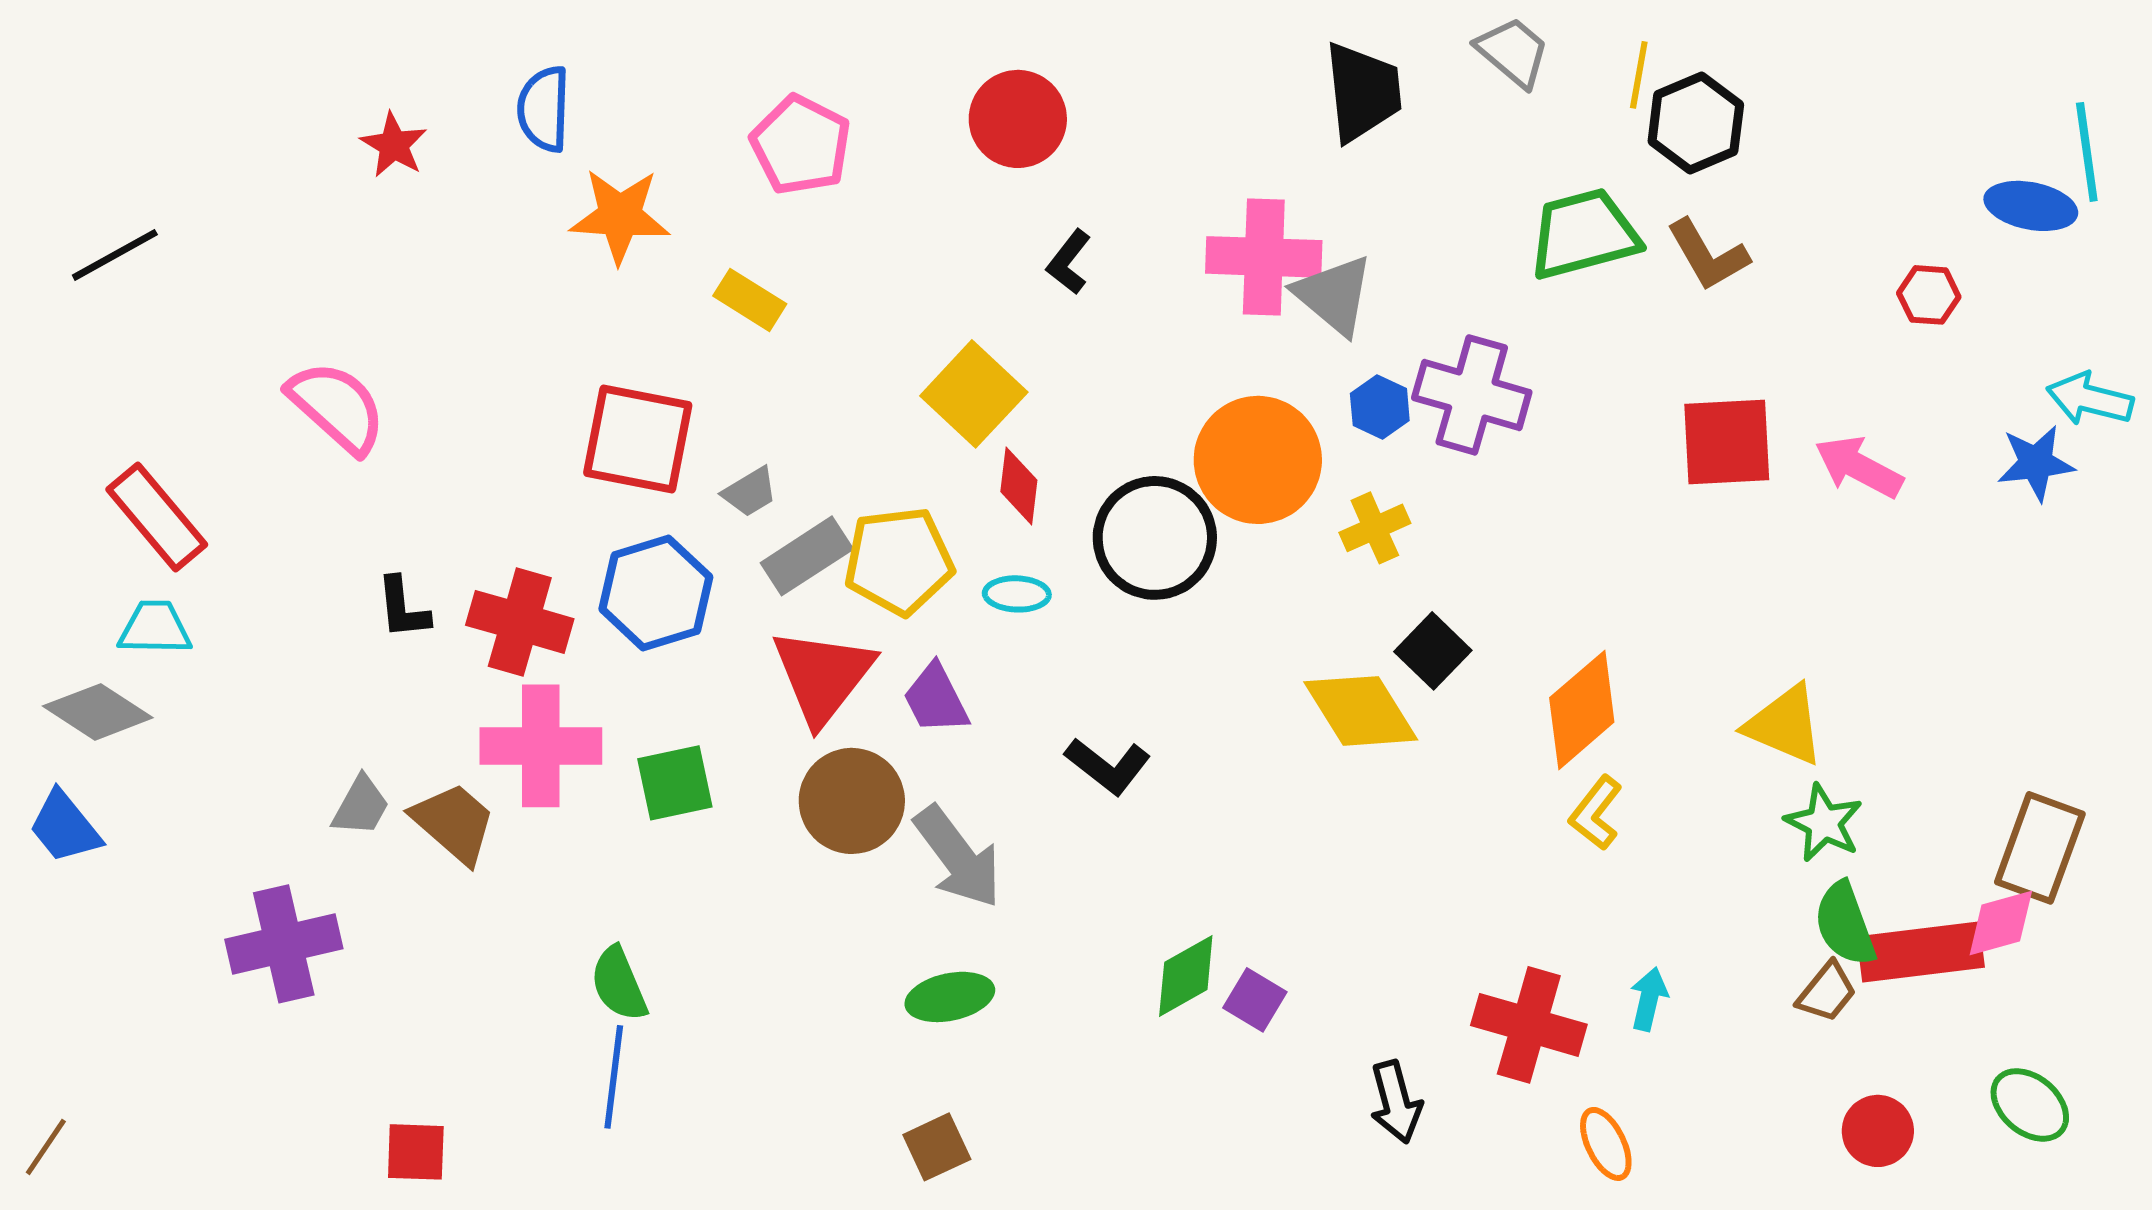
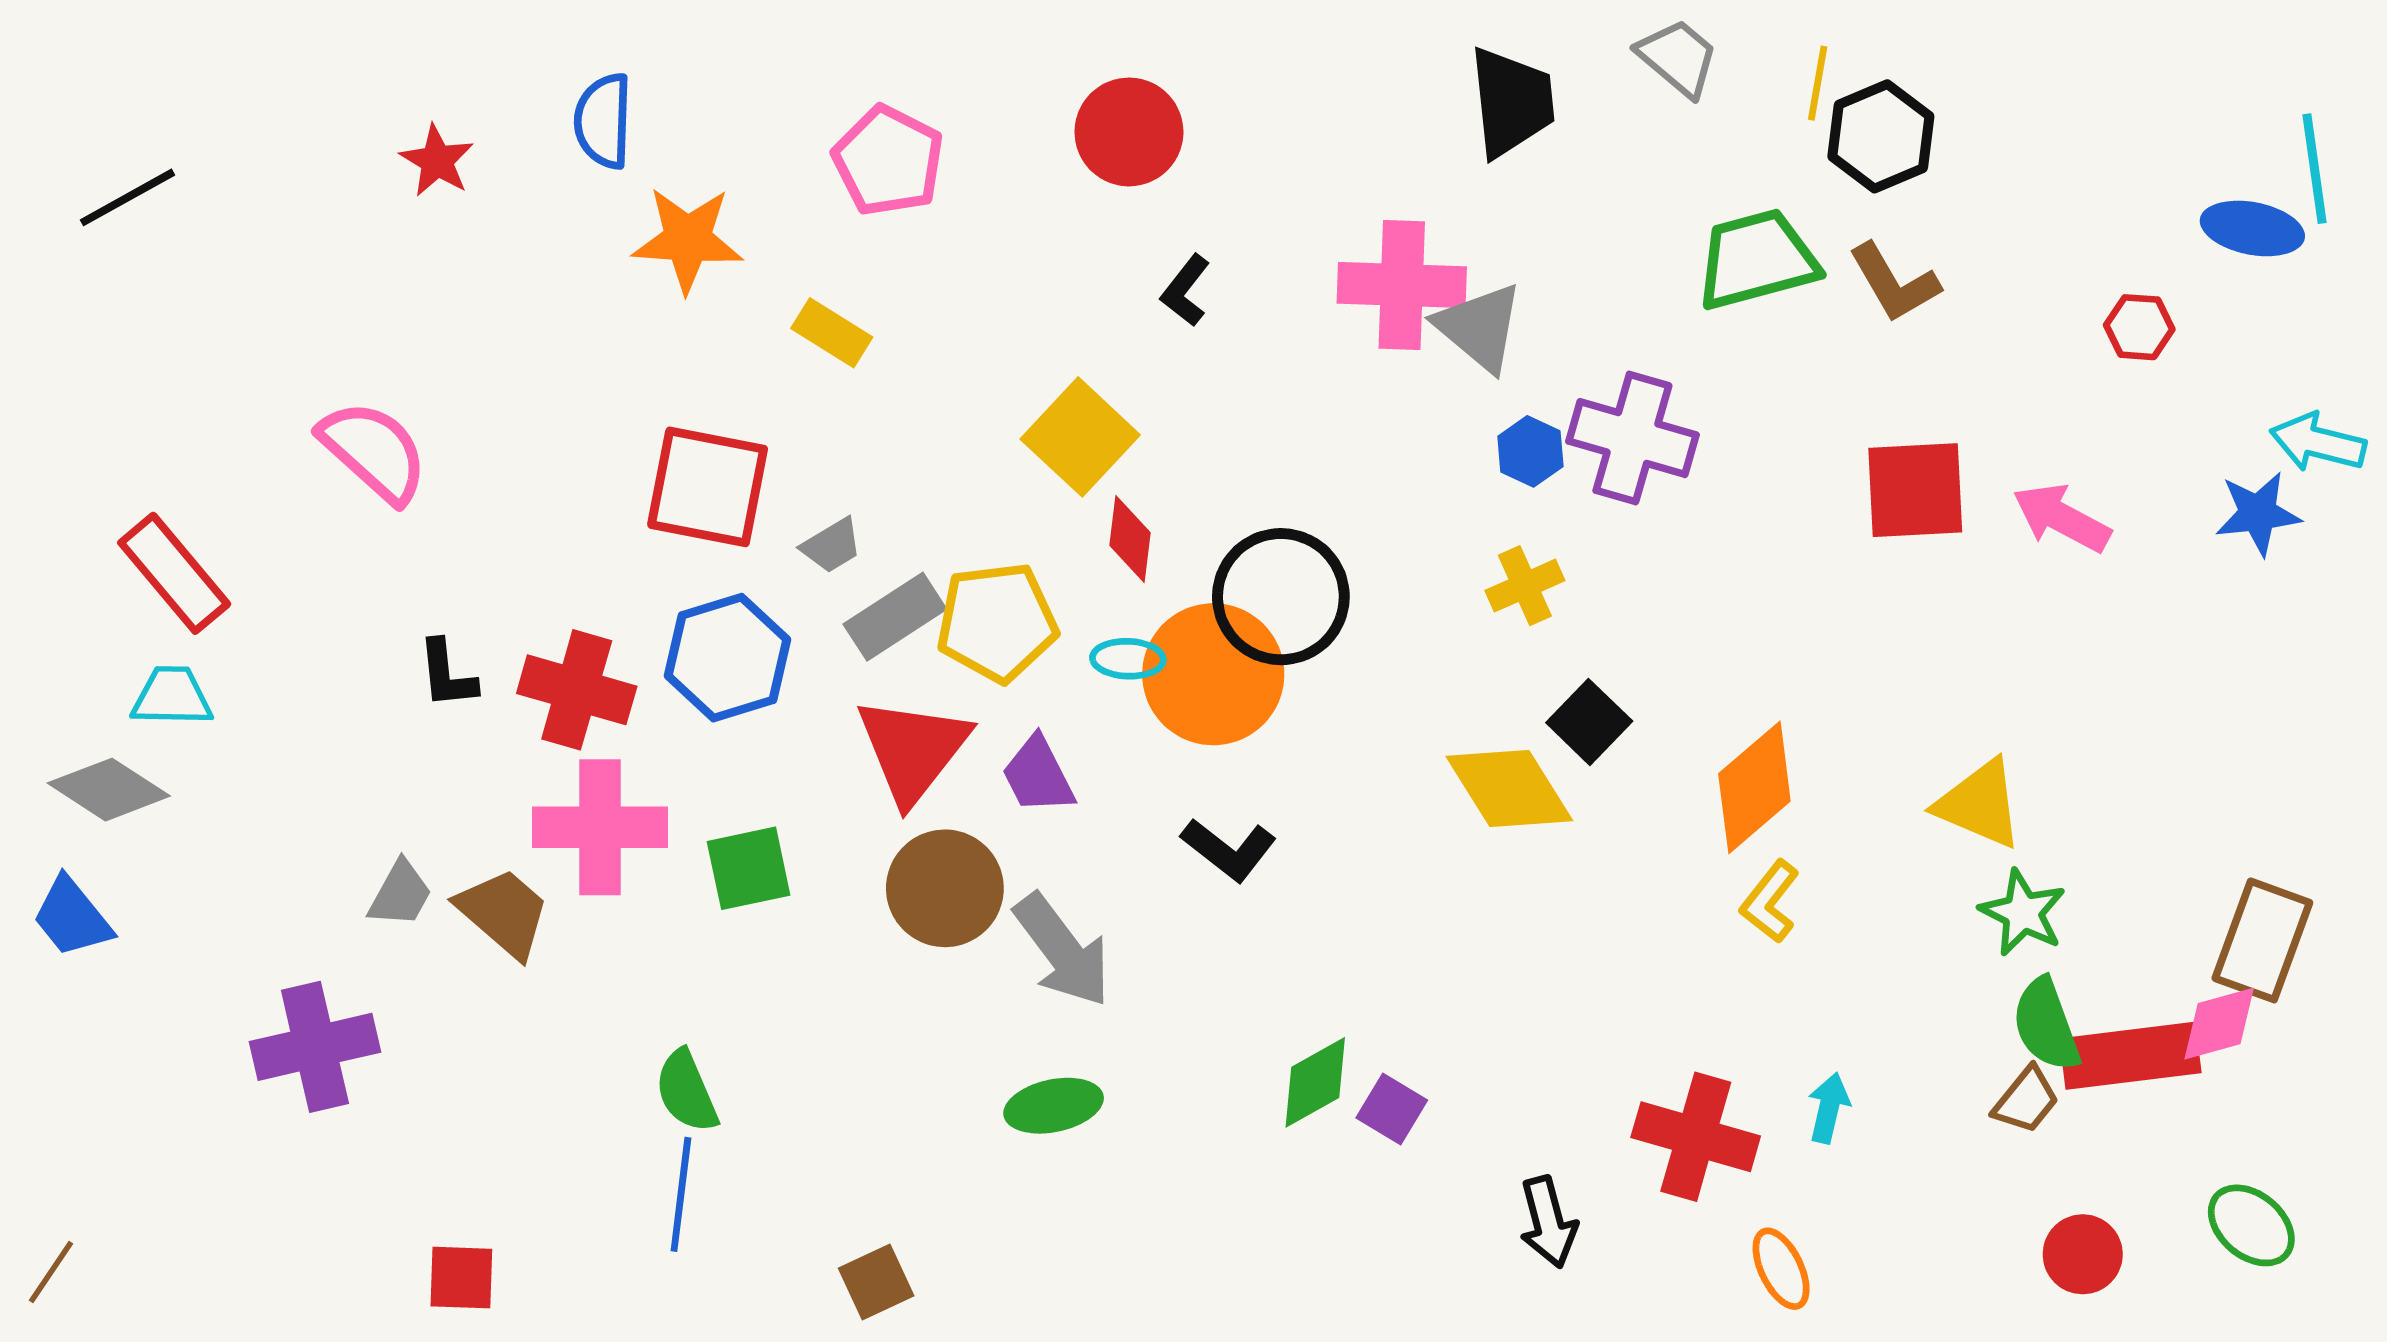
black line: (115, 255) -> (128, 197), moved
orange circle: (1258, 460) -> (1213, 674), moved
brown square: (937, 1147) -> (876, 1282), moved

